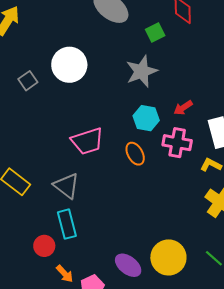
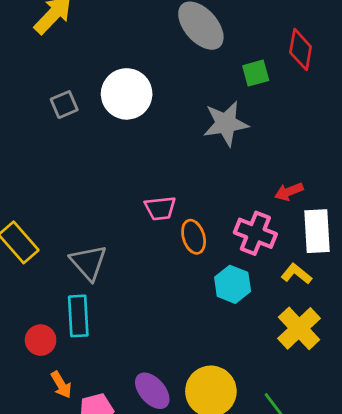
red arrow: (183, 108) -> (289, 192), moved
cyan hexagon: (146, 118) -> (233, 284), moved
pink trapezoid: (87, 141) -> (160, 208), moved, size x0.7

